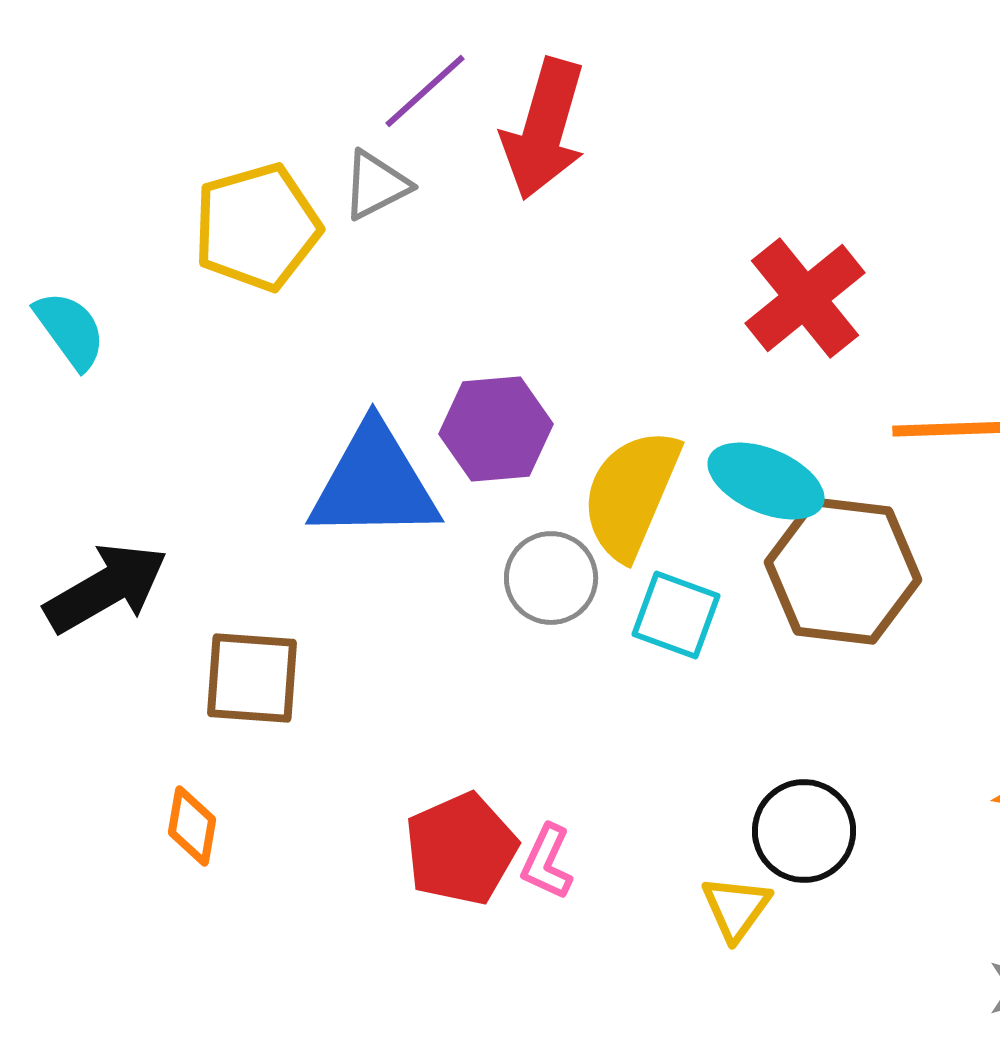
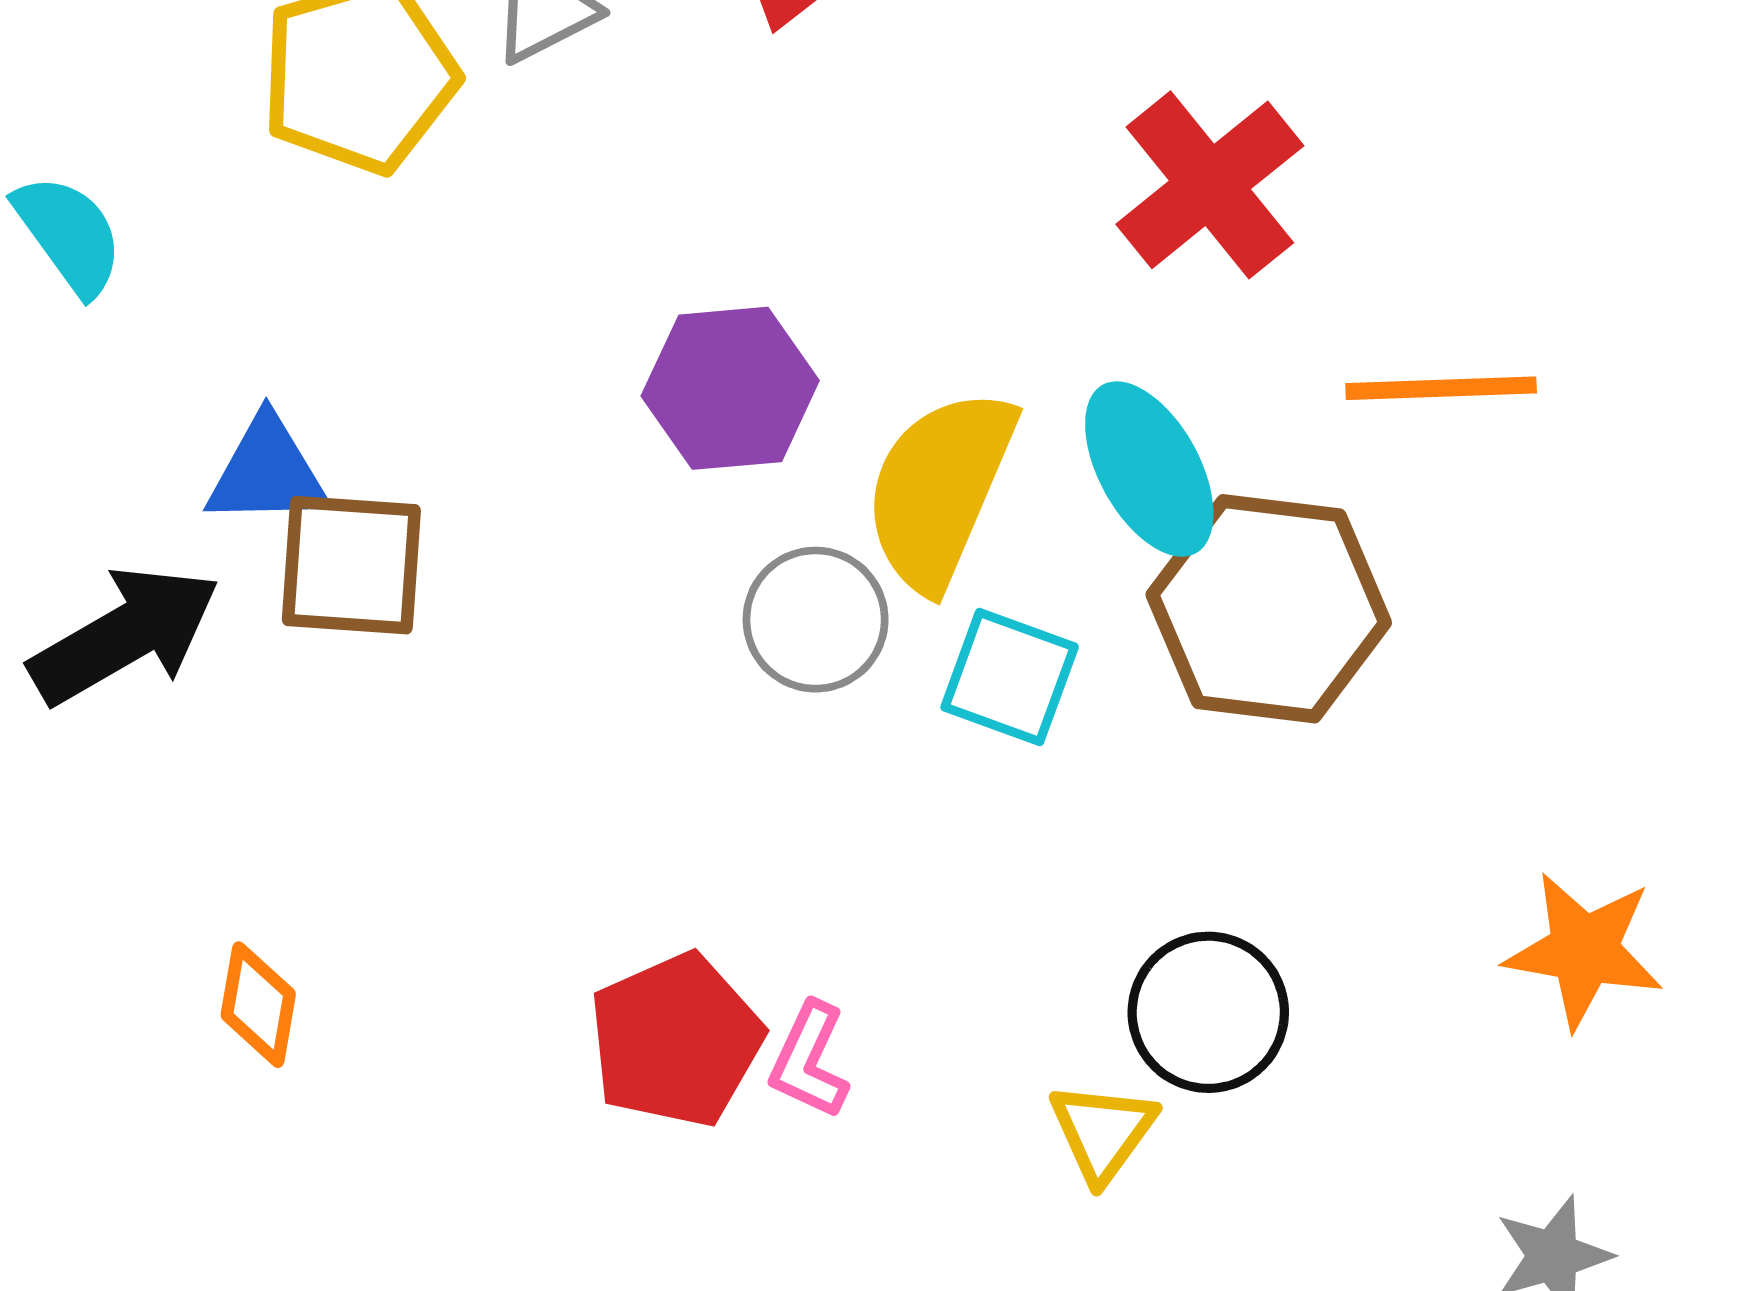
cyan ellipse: (766, 481) -> (1149, 469), turned 38
blue triangle: (374, 483) -> (268, 472), moved, size x0.6
brown square: (252, 678) -> (351, 565), moved

